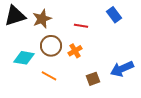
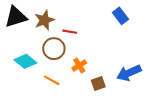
red line: (81, 26) -> (70, 32), moved
orange cross: (75, 51) -> (79, 66), moved
cyan diamond: (24, 58) -> (25, 61), turned 30

